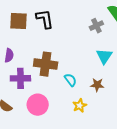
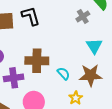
brown star: (97, 85) -> (91, 75), size x1.6

